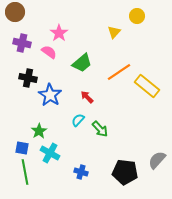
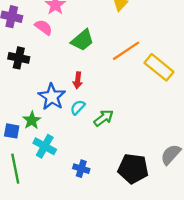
blue star: (50, 95) -> (52, 97), moved
red arrow: (87, 97) -> (78, 80), moved, turned -128
green arrow: (100, 129) -> (104, 118), turned -84
blue square: (22, 148) -> (12, 131), moved

